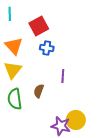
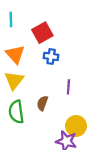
yellow circle: (76, 120) -> (76, 126), moved

